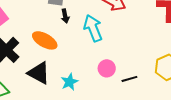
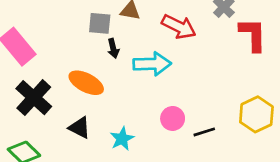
cyan arrow: (93, 28) -> (152, 64), turned 112
black triangle: (39, 73) -> (80, 128), size x0.7

